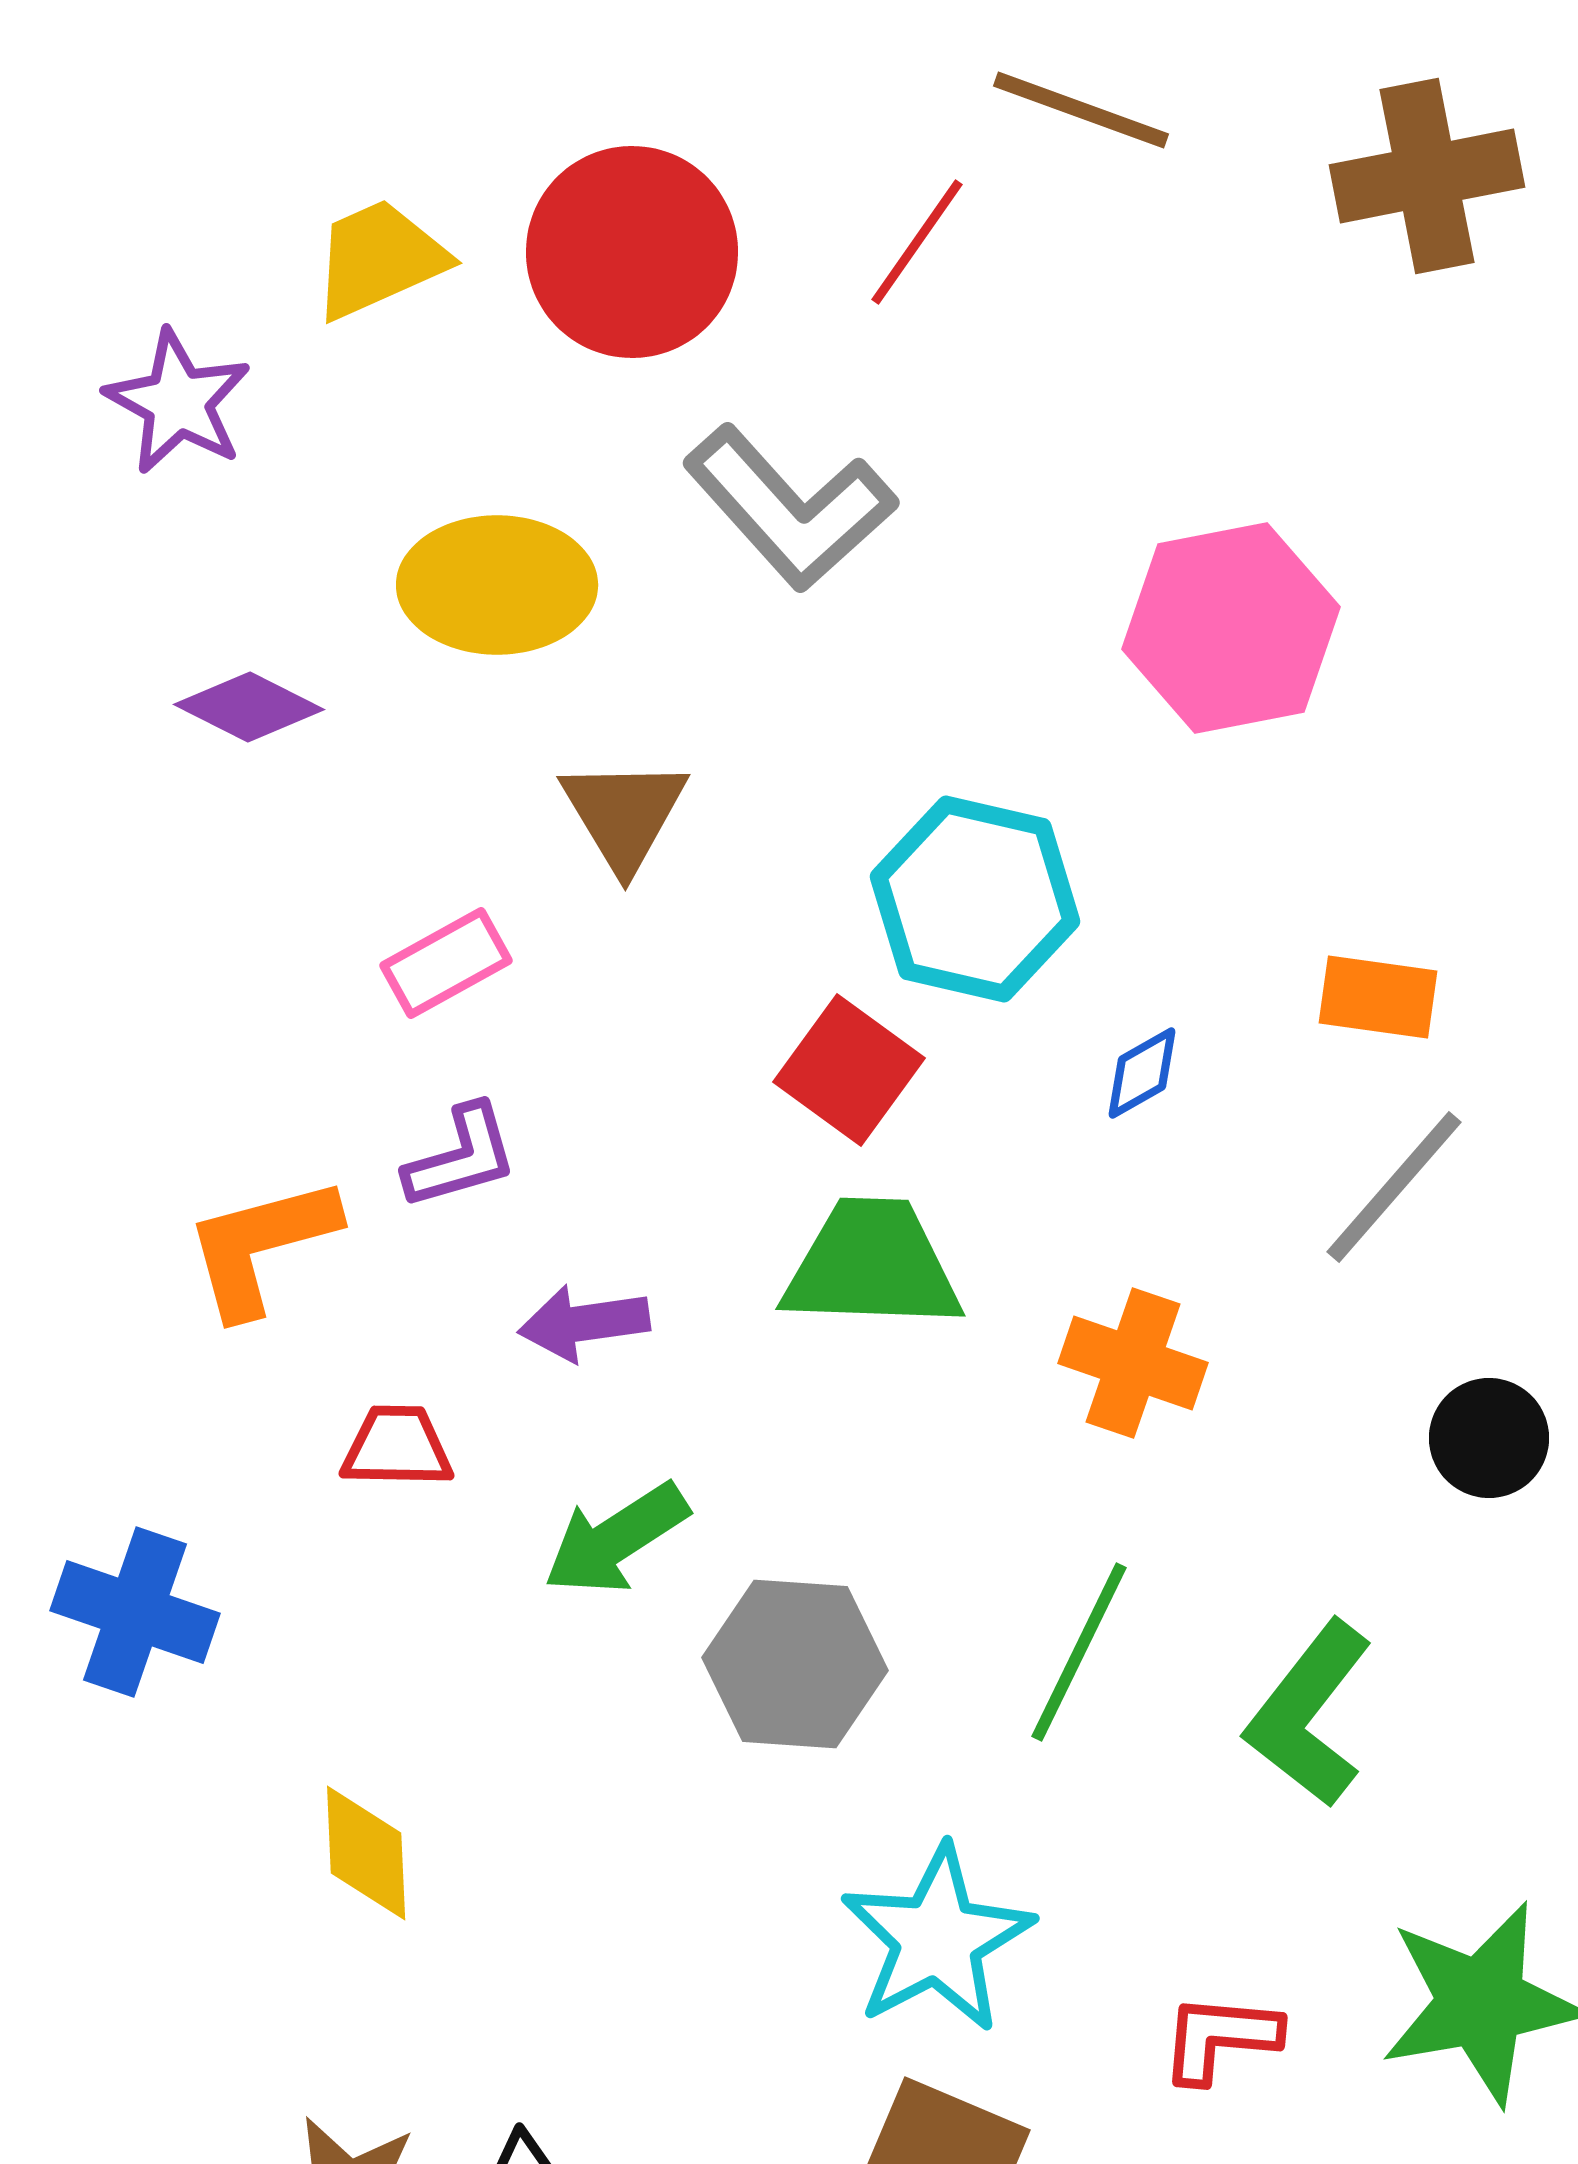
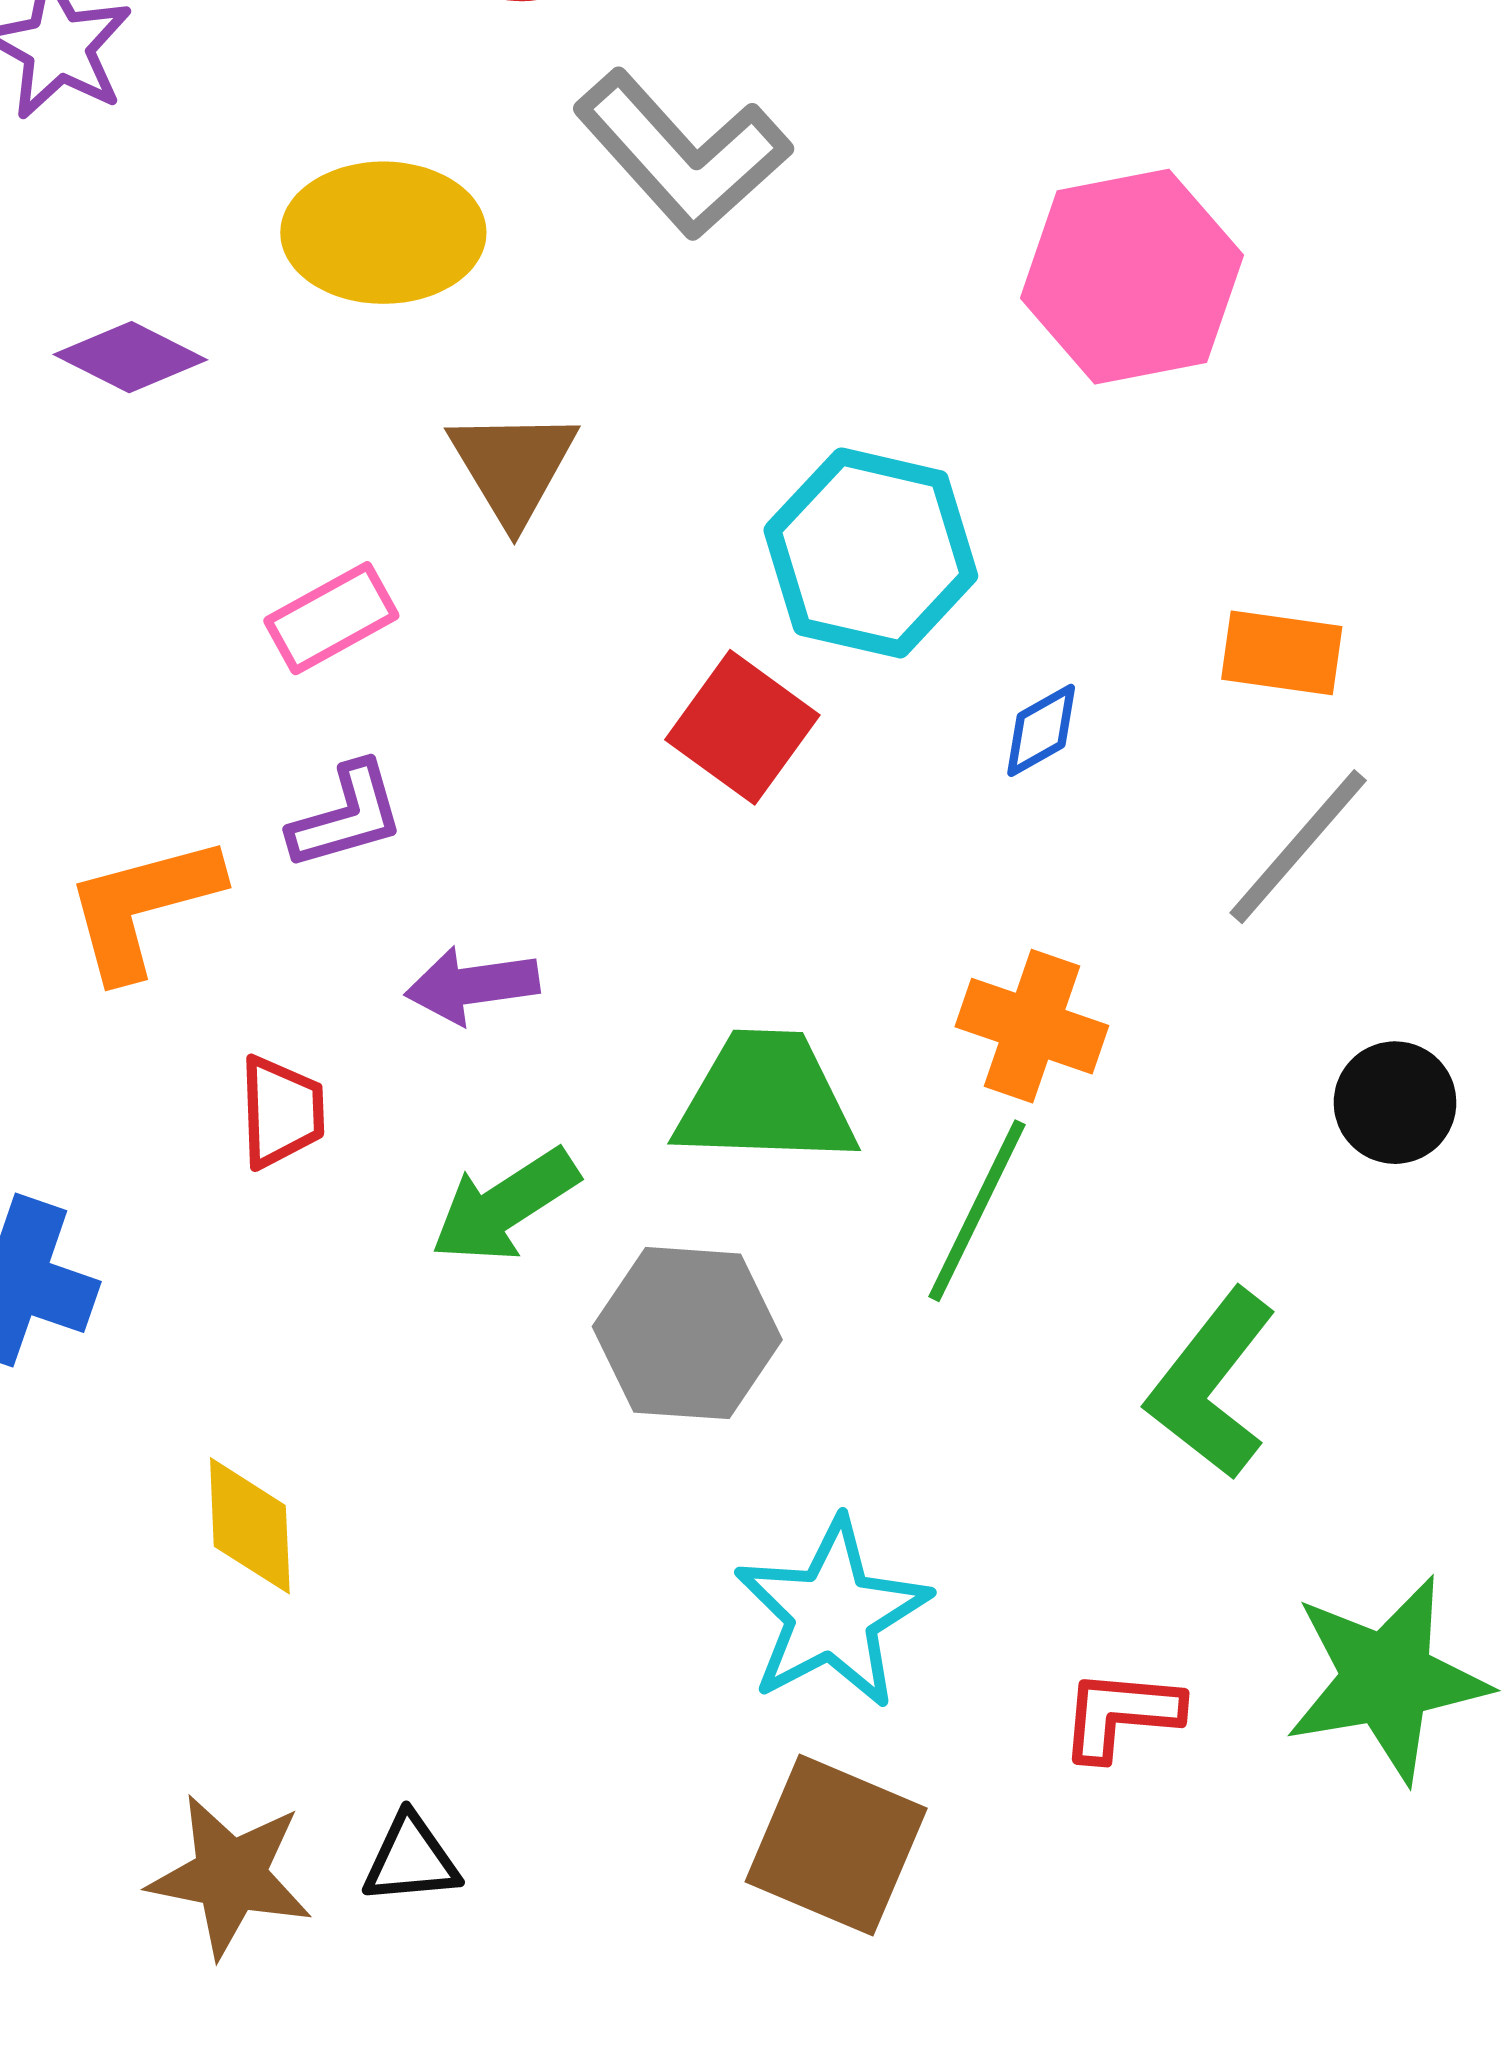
green trapezoid: (872, 1265) -> (766, 1099), moved
red trapezoid: (397, 1447) -> (281, 1112), turned 87
green line: (1079, 1652) -> (977, 1211), moved

